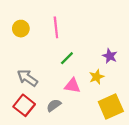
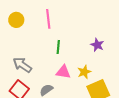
green line: (67, 58) -> (58, 47), turned -40
yellow star: (97, 77) -> (84, 72), moved

